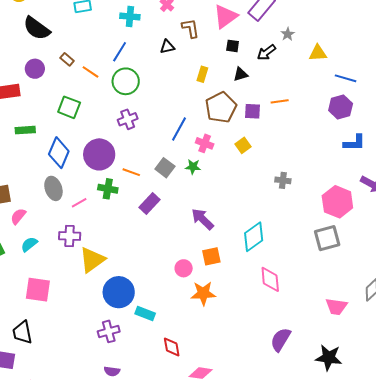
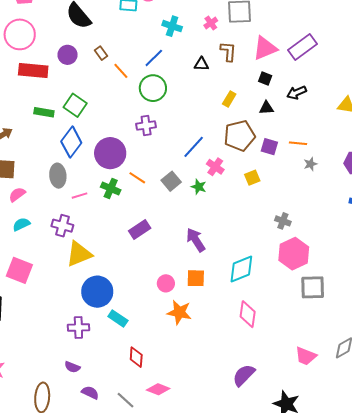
gray star: (288, 34) -> (310, 164), moved
green square: (69, 107) -> (75, 105), moved
pink hexagon: (337, 202) -> (294, 254), moved
purple rectangle: (150, 203) -> (140, 230), moved

